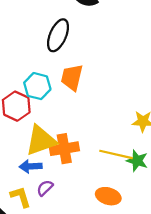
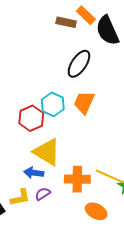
yellow triangle: (41, 140) -> (47, 152), turned 40
orange cross: (64, 149) -> (77, 179), moved
yellow L-shape: (21, 197) -> (20, 198), turned 85

